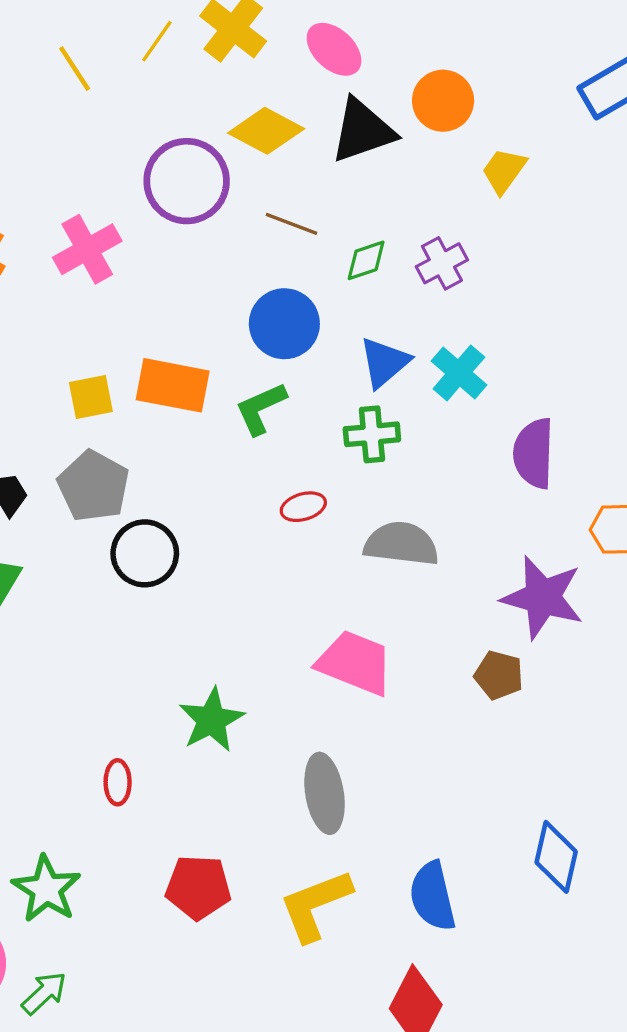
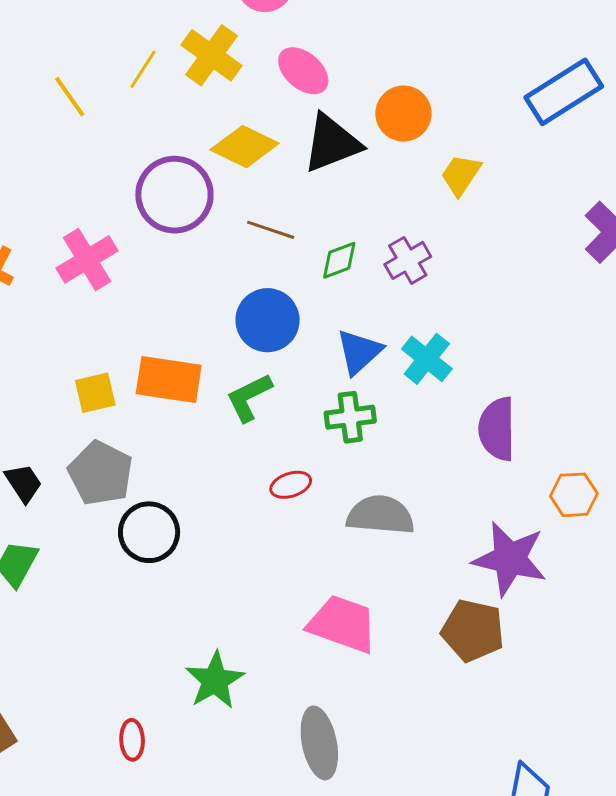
brown pentagon: (499, 675) -> (473, 630), size x1.4

